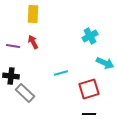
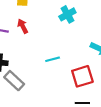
cyan cross: (90, 36) -> (67, 14), moved

